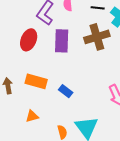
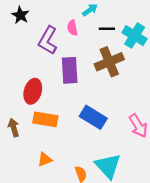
red ellipse: (29, 40) -> (33, 91), moved
blue rectangle: (66, 91) -> (93, 117), moved, size x1.6

